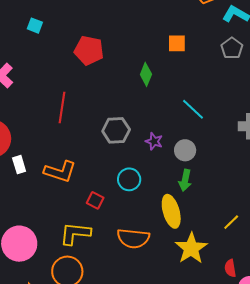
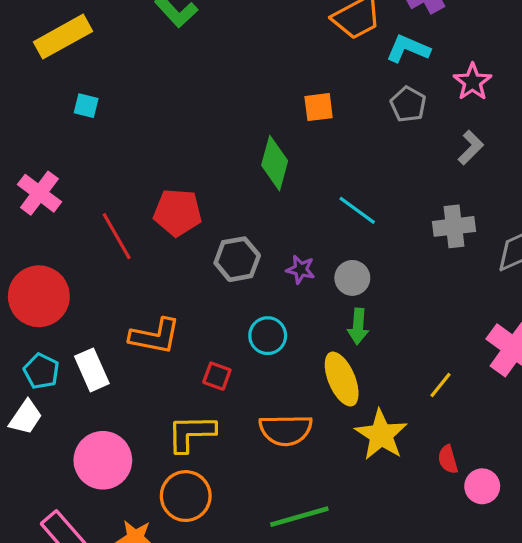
red pentagon: (89, 50) -> (178, 212), moved
green diamond: (146, 74) -> (275, 163), size x1.4
red line: (62, 107) -> (117, 236), moved, turned -32
white rectangle: (19, 165) -> (92, 370), moved, size x1.4

